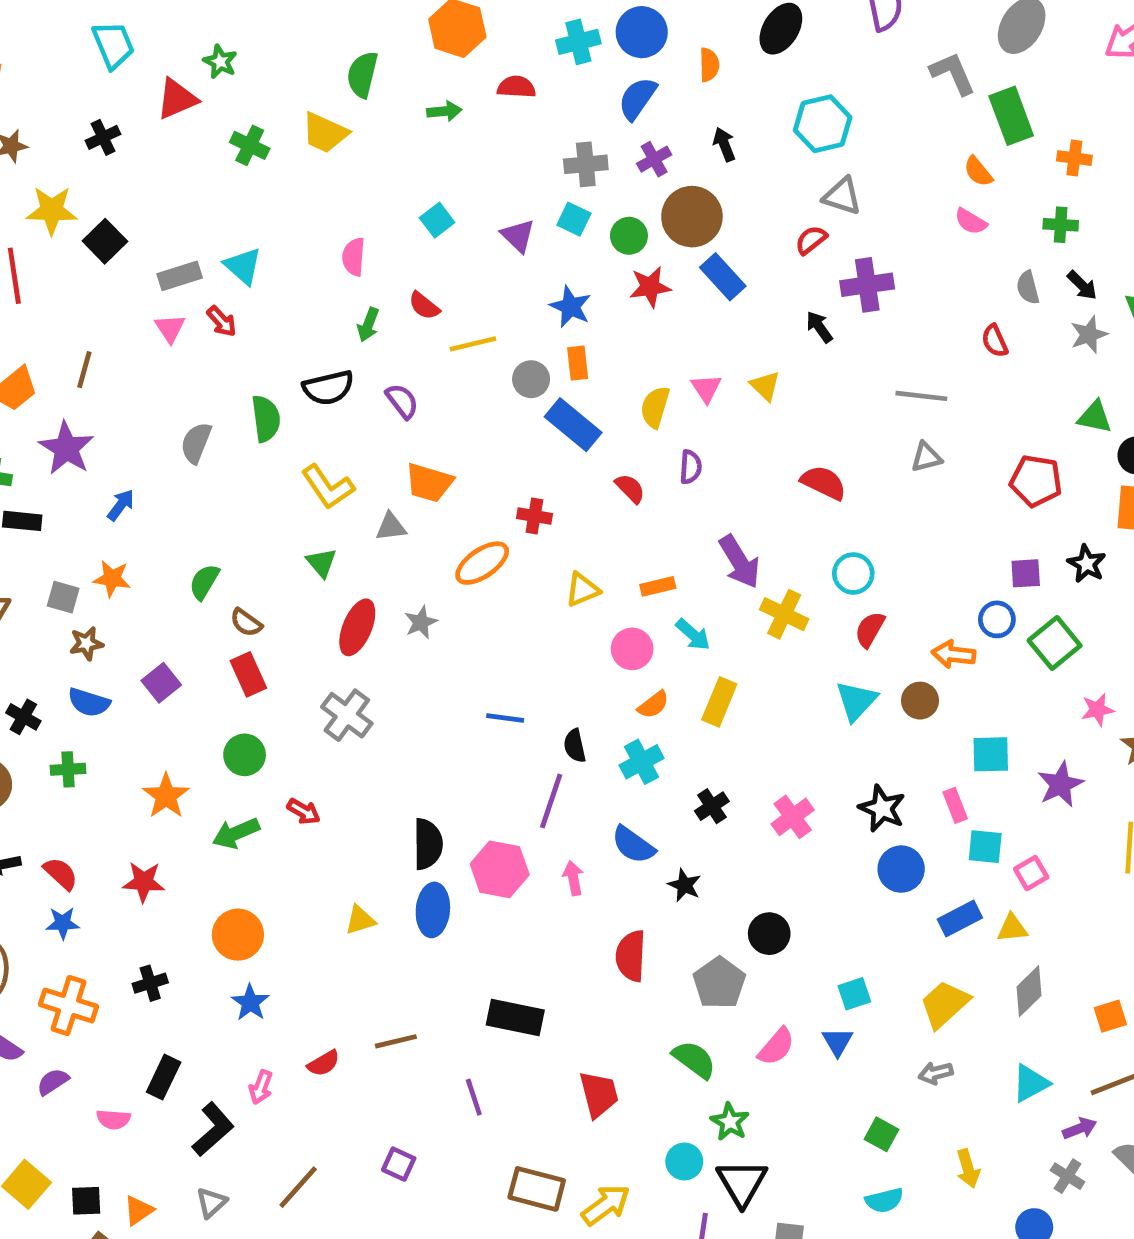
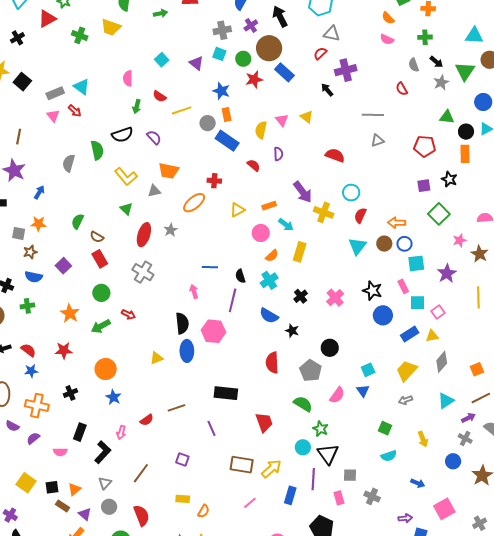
black arrow: (724, 144) -> (280, 16), size x1.5
blue circle: (997, 619) -> (405, 244), moved
pink arrow: (573, 878) -> (194, 291), moved

